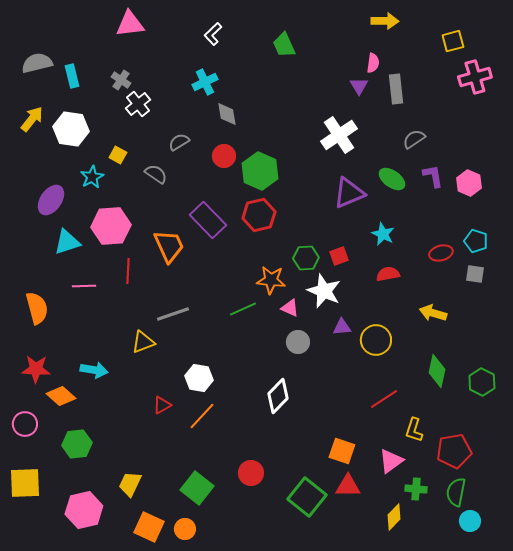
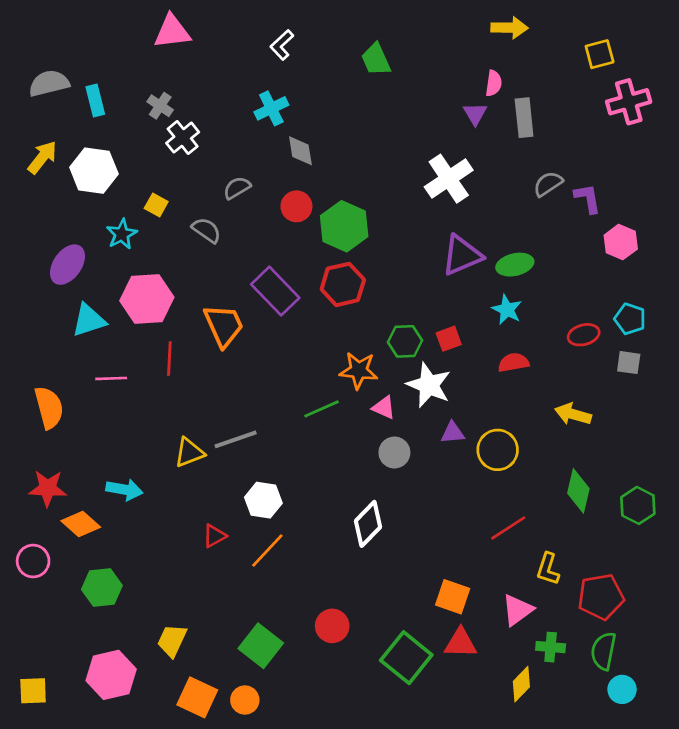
purple L-shape: (433, 176) -> (588, 198), moved
green ellipse: (392, 179) -> (515, 265), moved, turned -48
gray line: (173, 314) -> (236, 439), moved
yellow square: (25, 483) -> (33, 691), moved, size x0.7

